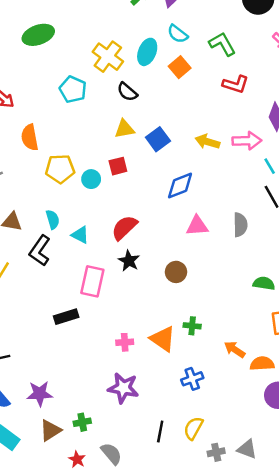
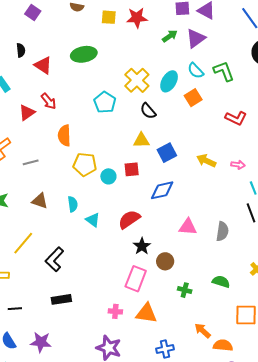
green L-shape: (222, 44) -> (224, 71), moved
pink arrow: (247, 141) -> (238, 165), size x0.6
blue diamond: (180, 186) -> (162, 190), moved
black L-shape: (40, 251) -> (55, 259), moved
black star: (129, 261) -> (142, 246), moved
pink rectangle: (92, 281) -> (136, 279), moved
green semicircle: (264, 283) -> (221, 282), moved
black rectangle: (66, 317) -> (61, 299), moved
green cross: (192, 326) -> (185, 290), moved
orange triangle: (163, 339) -> (146, 313), turned -35

